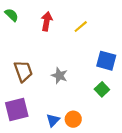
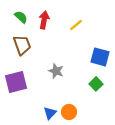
green semicircle: (12, 15) -> (21, 17), moved
brown trapezoid: (23, 71) -> (22, 45), moved
purple square: (17, 110) -> (16, 82), moved

